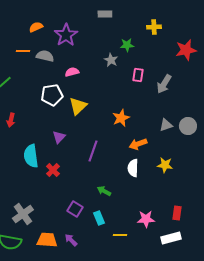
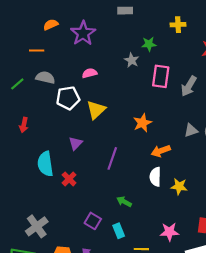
gray semicircle: (45, 56) -> (45, 77), moved
pink rectangle: (138, 75) -> (161, 76), size x1.5
yellow star: (165, 165) -> (179, 186), moved

